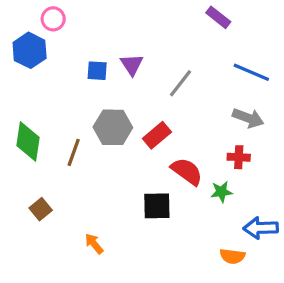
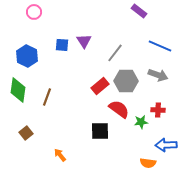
blue hexagon: (30, 50) -> (27, 56), moved
gray hexagon: (113, 127) -> (126, 81), moved
red cross: (239, 157) -> (158, 110), moved

